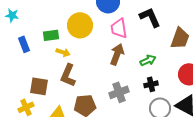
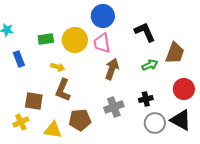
pink trapezoid: (119, 28) -> (102, 43), moved
green rectangle: (51, 35) -> (46, 39), moved
green arrow: (148, 60) -> (150, 65), moved

